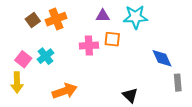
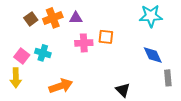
purple triangle: (103, 16) -> (76, 18), moved
cyan star: (135, 17) -> (151, 16), moved
cyan cross: (46, 56) -> (43, 53), turned -35

